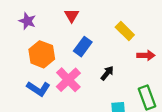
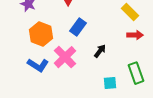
yellow rectangle: (125, 31) -> (130, 12), moved

